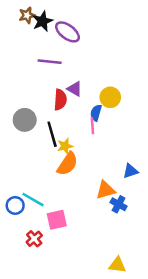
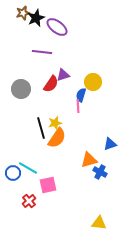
purple triangle: (75, 89) -> (63, 75), turned -48
red semicircle: (60, 100) -> (51, 84), turned 30
gray circle: (25, 120) -> (21, 89), moved
black line: (52, 134) -> (41, 128), moved

